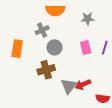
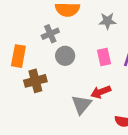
brown cross: (46, 70) -> (35, 81), moved
red arrow: (83, 84) -> (101, 92), moved

